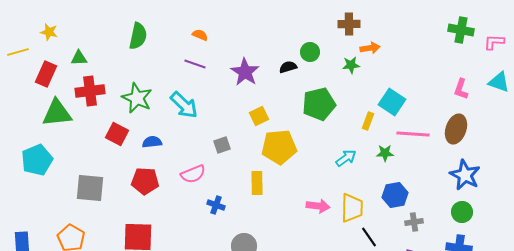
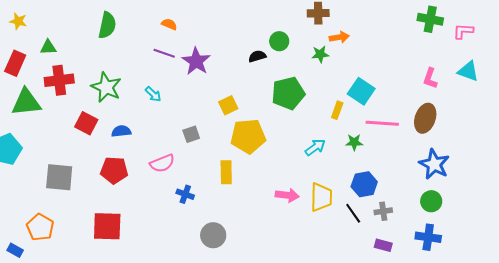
purple star: (245, 72) -> (196, 61), moved
cyan arrow: (184, 105) -> (153, 94), size x0.6
black line: (369, 237) -> (353, 213), moved

